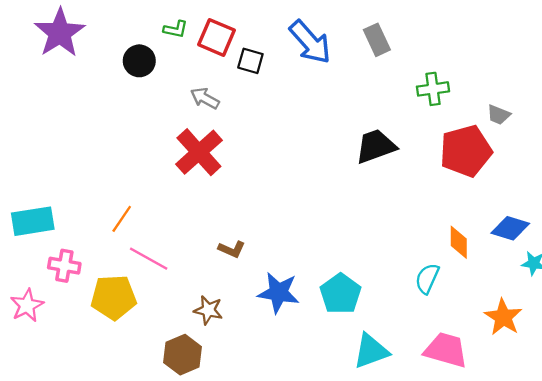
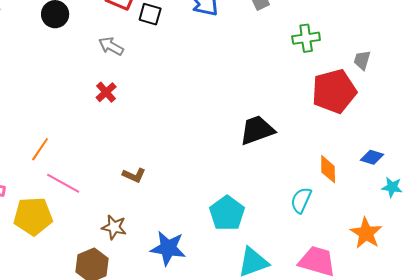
gray trapezoid: (499, 115) -> (362, 60), turned 85
black trapezoid: (376, 146) -> (257, 130), moved
red cross: (199, 152) -> (106, 92), size x0.5
blue diamond: (510, 228) -> (372, 157), size x0.7
blue star: (279, 293) -> (168, 248), moved

